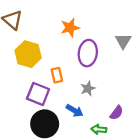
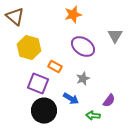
orange star: (70, 28) -> (73, 15), moved
purple ellipse: (88, 53) -> (83, 47), turned -65
orange rectangle: (57, 75) -> (55, 67), turned -48

